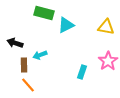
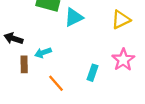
yellow triangle: (106, 27) -> (121, 20), turned -36
orange line: (28, 85) -> (56, 83), moved

